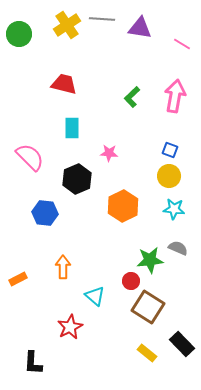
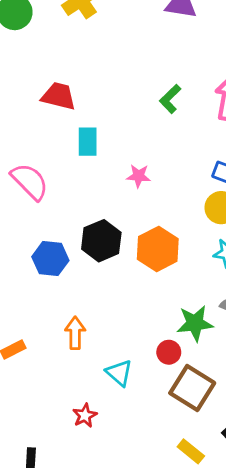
red trapezoid: (64, 84) -> (59, 96), moved
black hexagon: (77, 179) -> (101, 241), moved
red star: (70, 327) -> (85, 416), size x0.7

